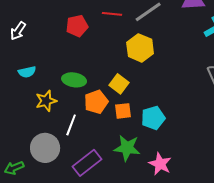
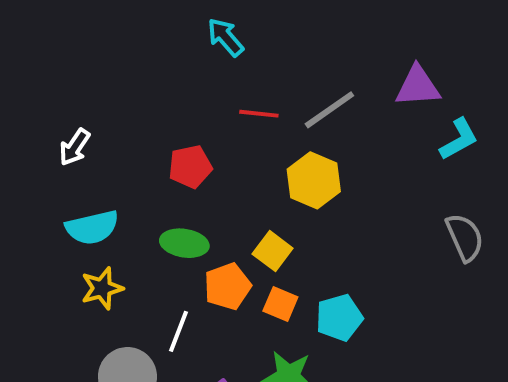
red pentagon: (77, 26) -> (190, 167), moved
cyan semicircle: (27, 72) -> (92, 227), size x1.5
yellow star: (46, 101) -> (102, 288), moved
orange square: (123, 111) -> (280, 304), turned 30

